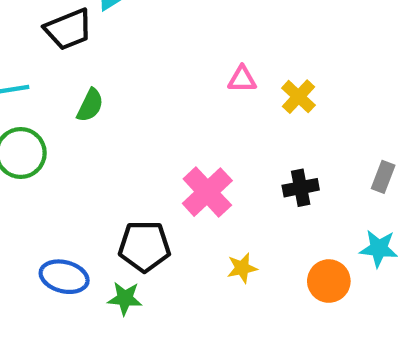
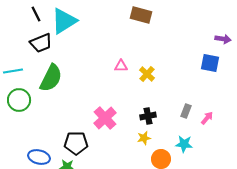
green semicircle: (90, 105) -> (51, 78), size x1.8
yellow star: (242, 268) -> (144, 138), moved

